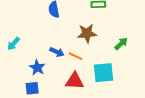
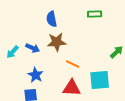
brown star: (87, 33) -> (57, 42), moved
blue arrow: (57, 52) -> (33, 48), moved

